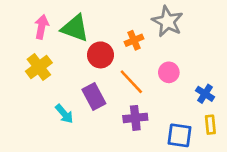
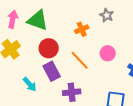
gray star: (167, 21) -> (107, 15), size x0.6
red circle: (100, 55) -> (49, 48), moved
purple cross: (135, 118) -> (72, 92), moved

